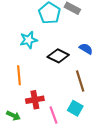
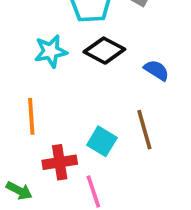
black diamond: (58, 56) -> (104, 51), moved
cyan square: (75, 108) -> (102, 141), moved

